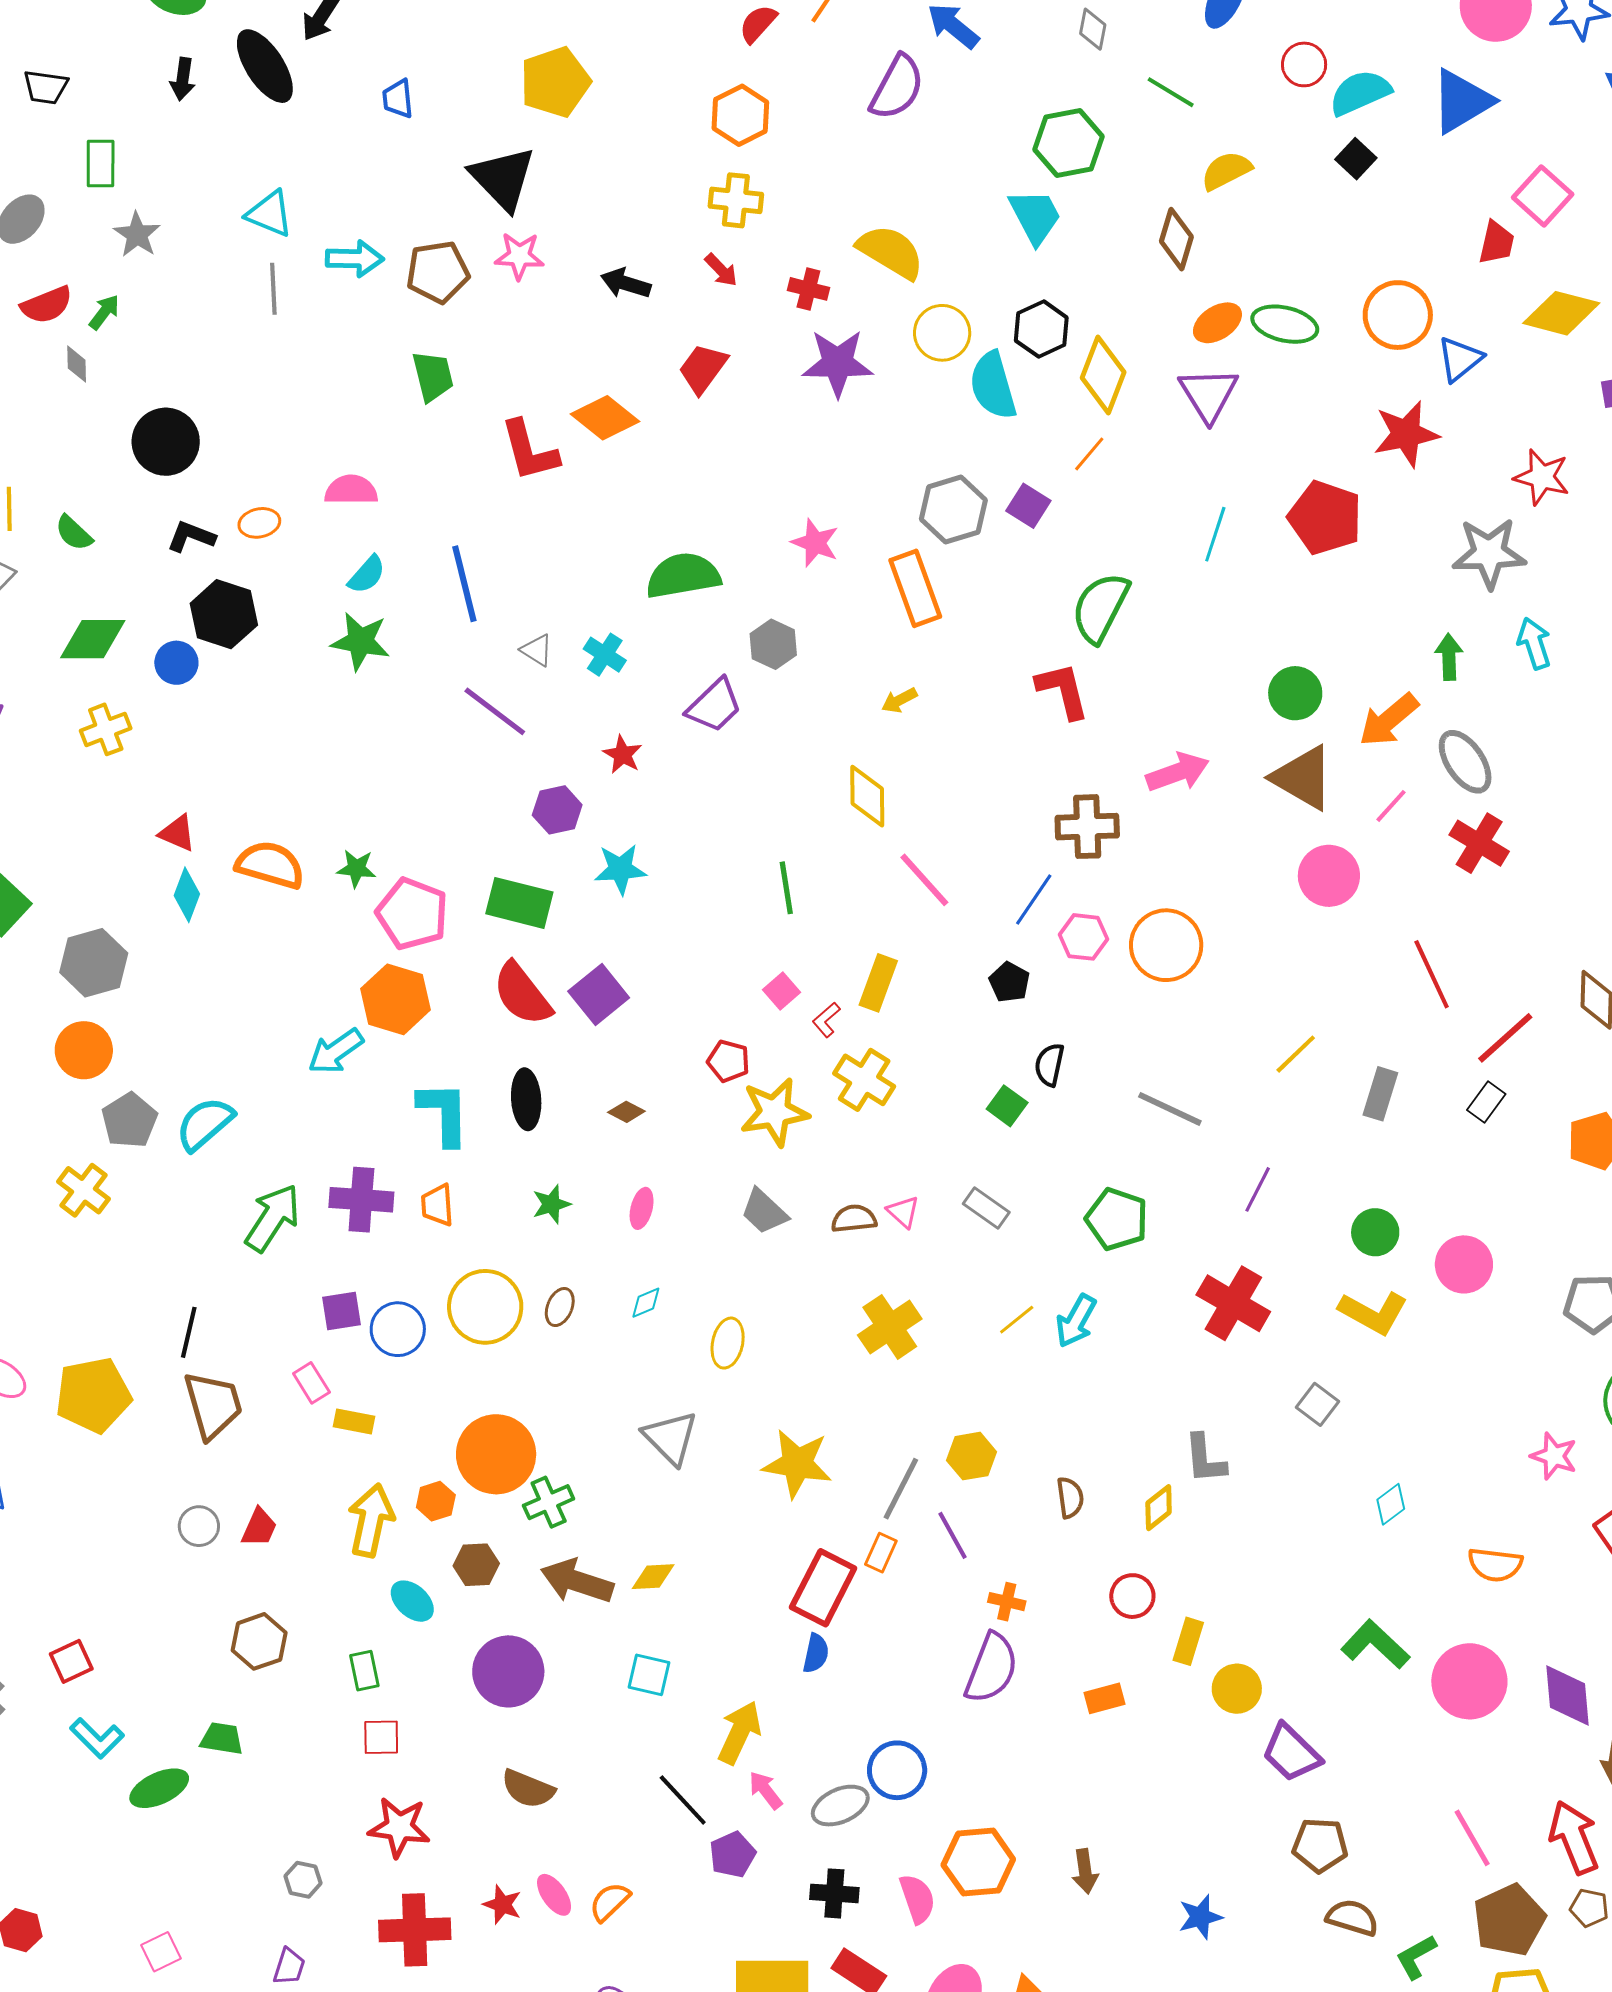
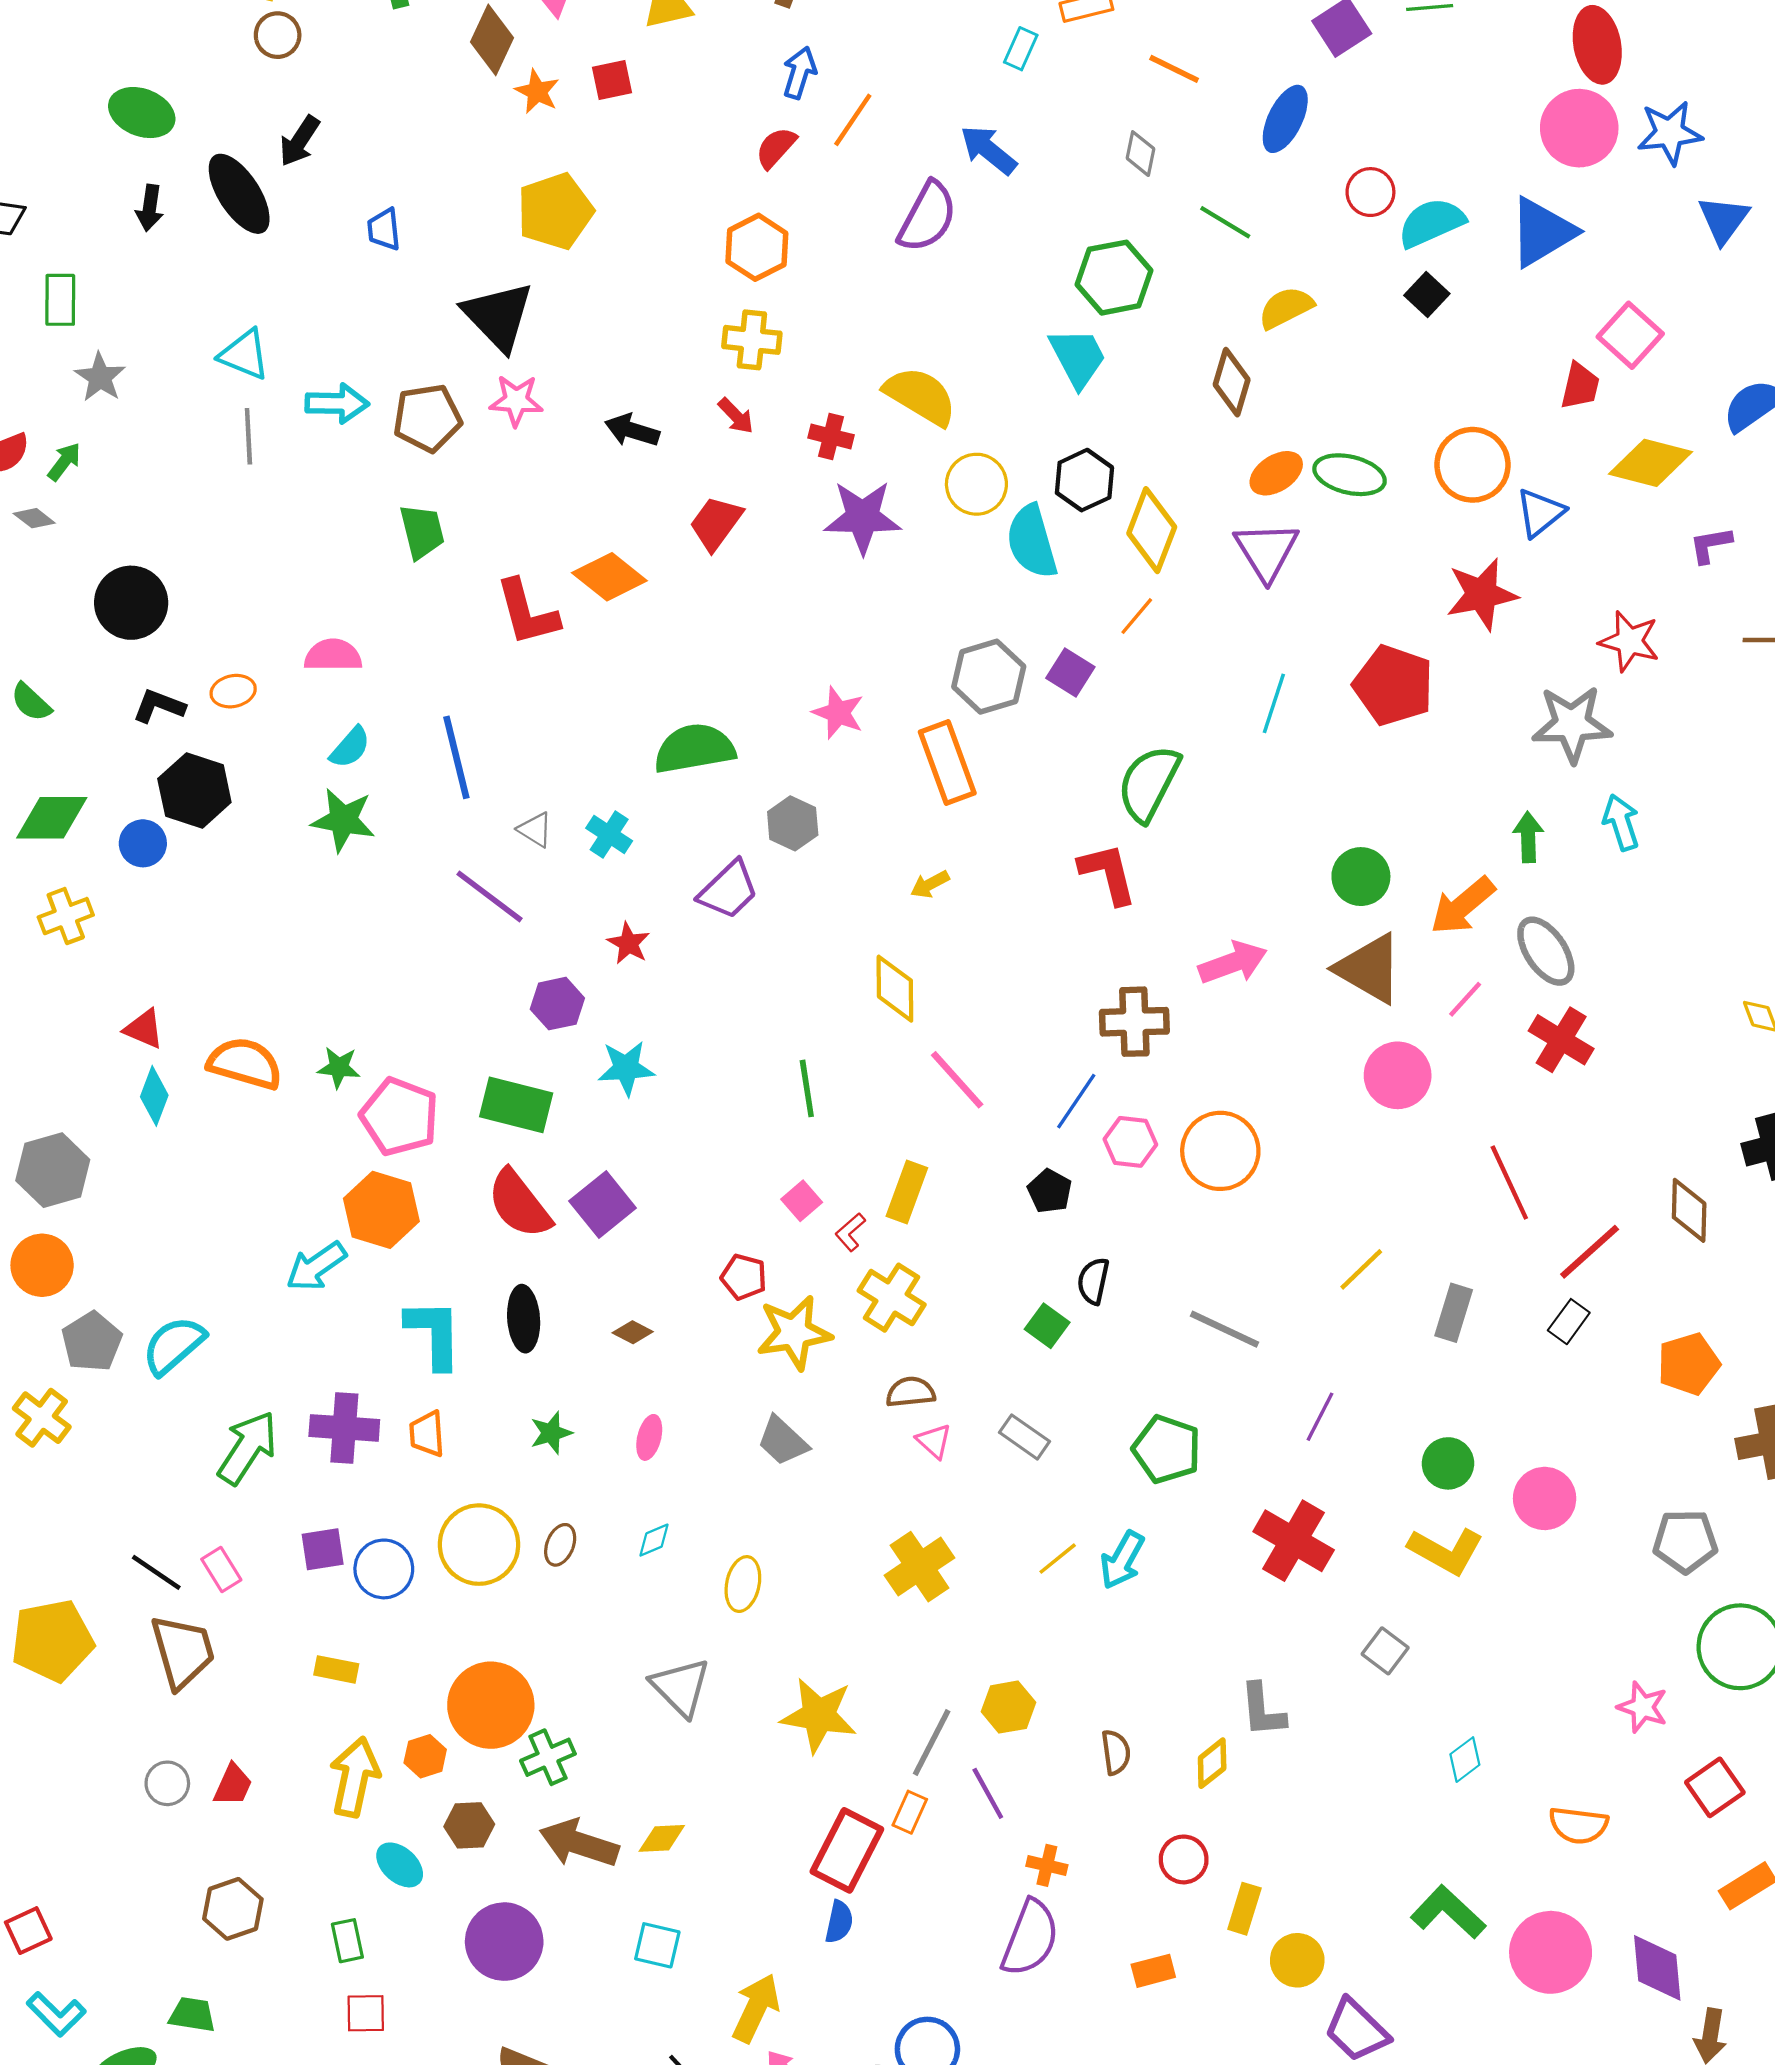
gray diamond: (77, 364) -> (34, 518), turned -51
brown semicircle: (854, 1219) -> (911, 1392), moved
black line: (189, 1332) -> (156, 1572), turned -69
pink rectangle: (311, 1383) -> (221, 1570), moved

